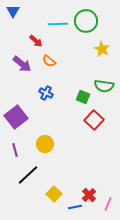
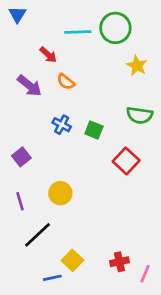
green square: (83, 97) -> (94, 130), moved
purple square: (16, 117) -> (21, 157), size x0.6
red cross: (89, 195) -> (119, 262), turned 32
blue line: (75, 207) -> (52, 278), moved

